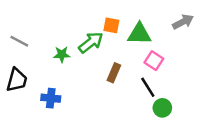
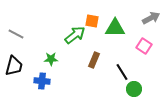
green star: (62, 55) -> (51, 59), moved
pink square: (154, 61) -> (144, 46), moved

